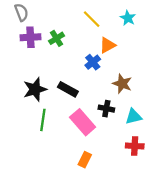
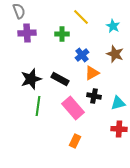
cyan star: (128, 18) -> (113, 26), moved
green cross: (57, 38) -> (62, 34), moved, turned 32
orange triangle: (107, 45) -> (92, 73), moved
brown star: (122, 84) -> (115, 54), moved

